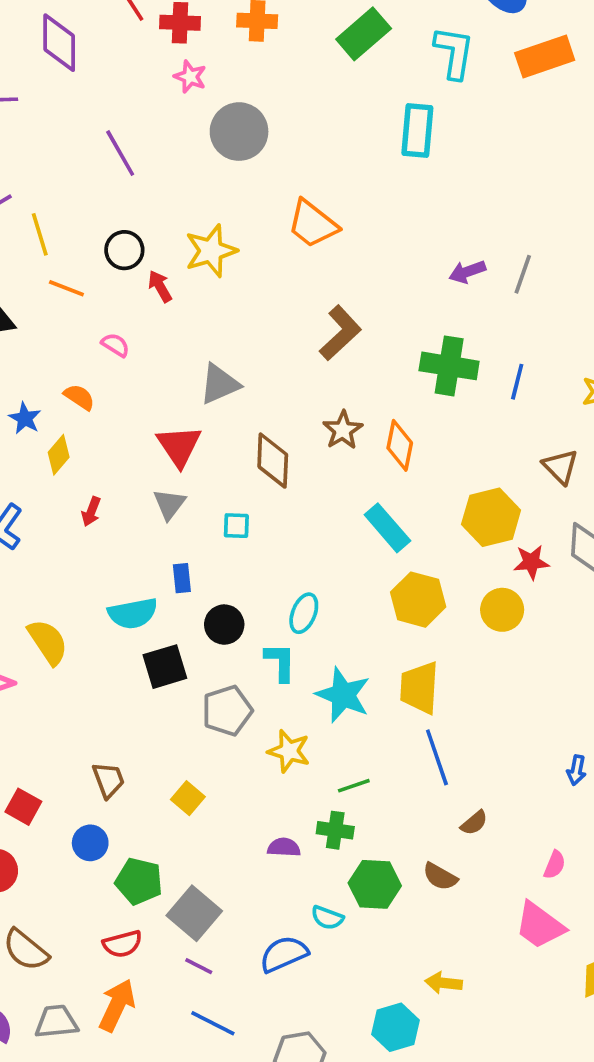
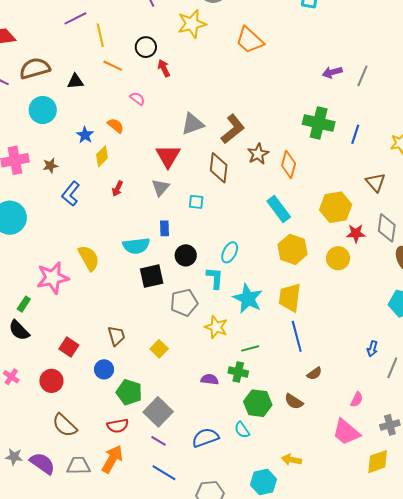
yellow star: (211, 251) -> (192, 24), moved
brown L-shape: (340, 333) -> (233, 129), moved
cyan semicircle: (327, 918) -> (242, 430), moved, turned 30

